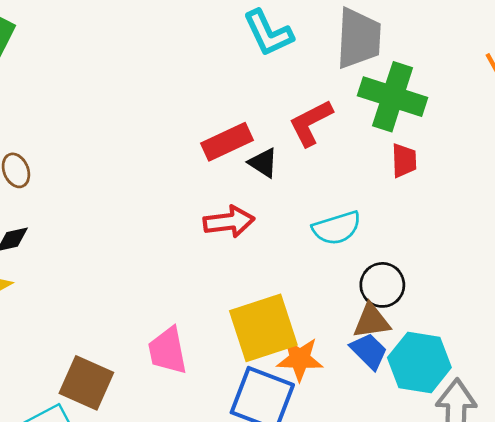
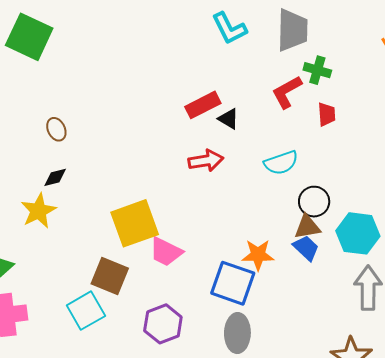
green cross: (393, 97) -> (317, 70), size x0.6
red L-shape: (311, 123) -> (287, 92), moved
yellow square: (263, 328) -> (135, 223), moved
pink trapezoid: (168, 351) -> (166, 252), turned -51
cyan hexagon: (419, 362) -> (358, 233), moved

